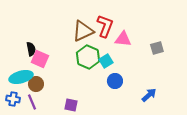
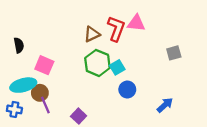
brown triangle: (83, 31) -> (92, 34), size x0.7
pink triangle: (123, 39) -> (136, 23), moved
black semicircle: (31, 49) -> (19, 45), moved
purple line: (32, 102) -> (45, 105), moved
purple square: (71, 105) -> (79, 116), turned 32

